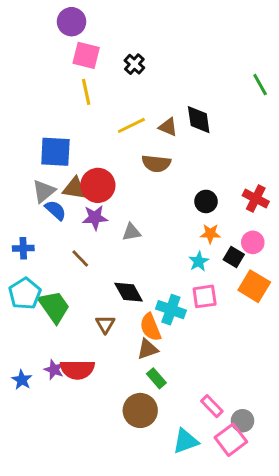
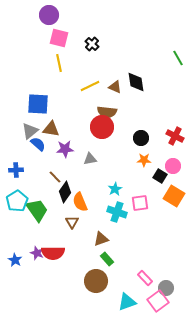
red circle: (98, 185) -> (102, 127), moved
cyan star: (199, 261) -> (115, 189), moved
black diamond: (129, 292) -> (65, 192), moved, turned 65
orange semicircle: (150, 327) -> (80, 202), moved

